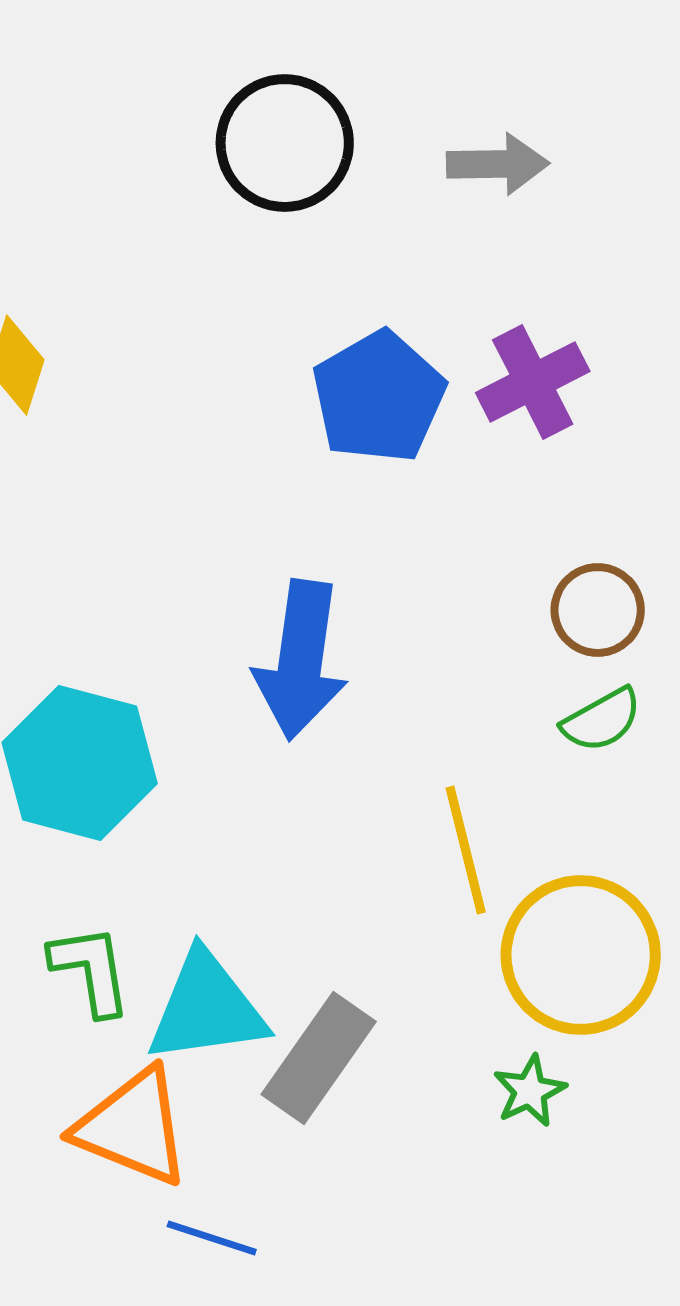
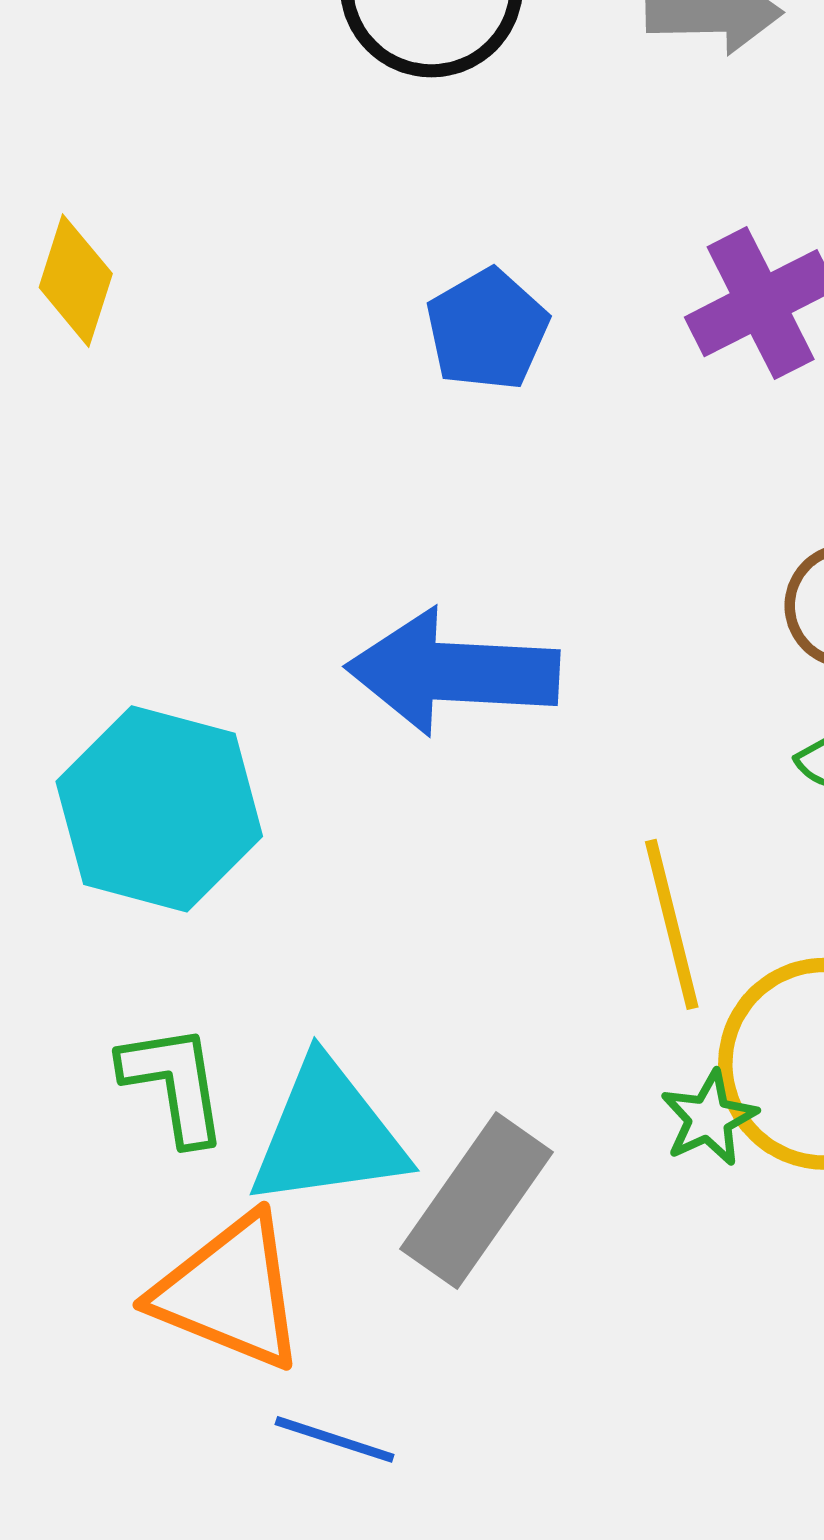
blue pentagon: (379, 397) -> (487, 330), moved, size x0.7
blue arrow: (301, 660) -> (453, 672), turned 85
green star: (530, 1091) -> (709, 1118), moved

